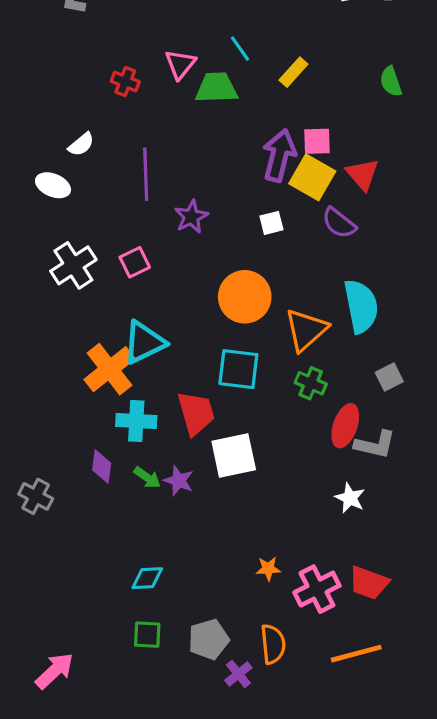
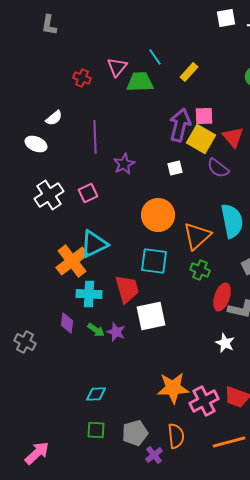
orange star: (268, 569) -> (173, 388), size x2.0

